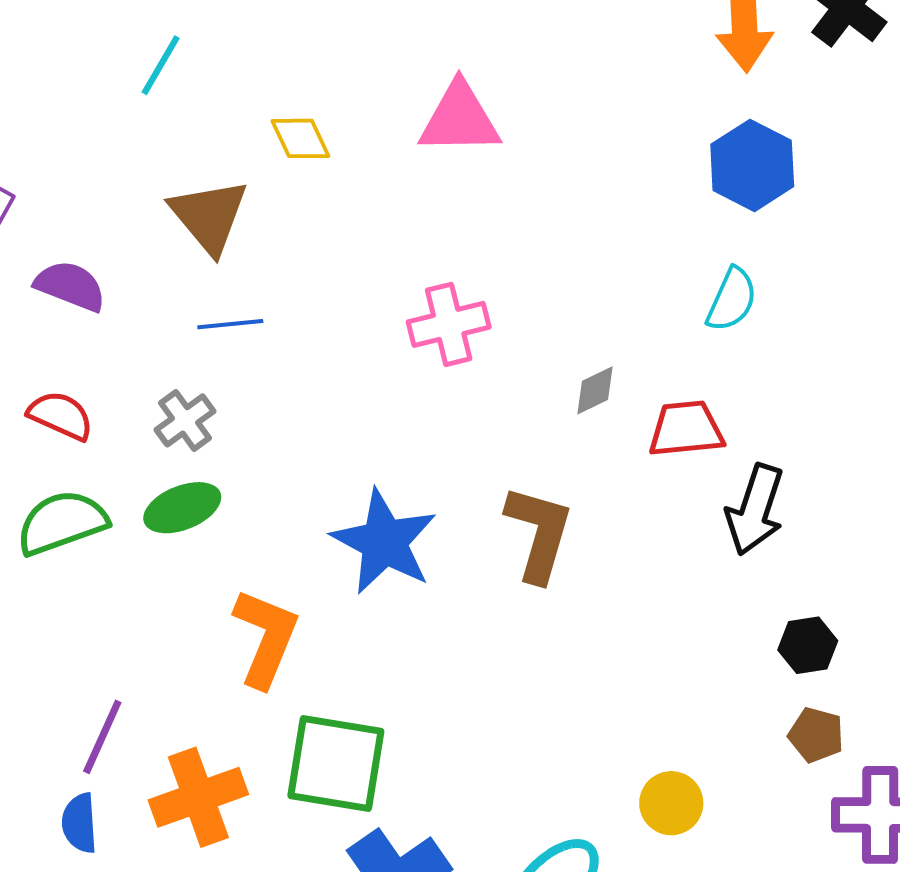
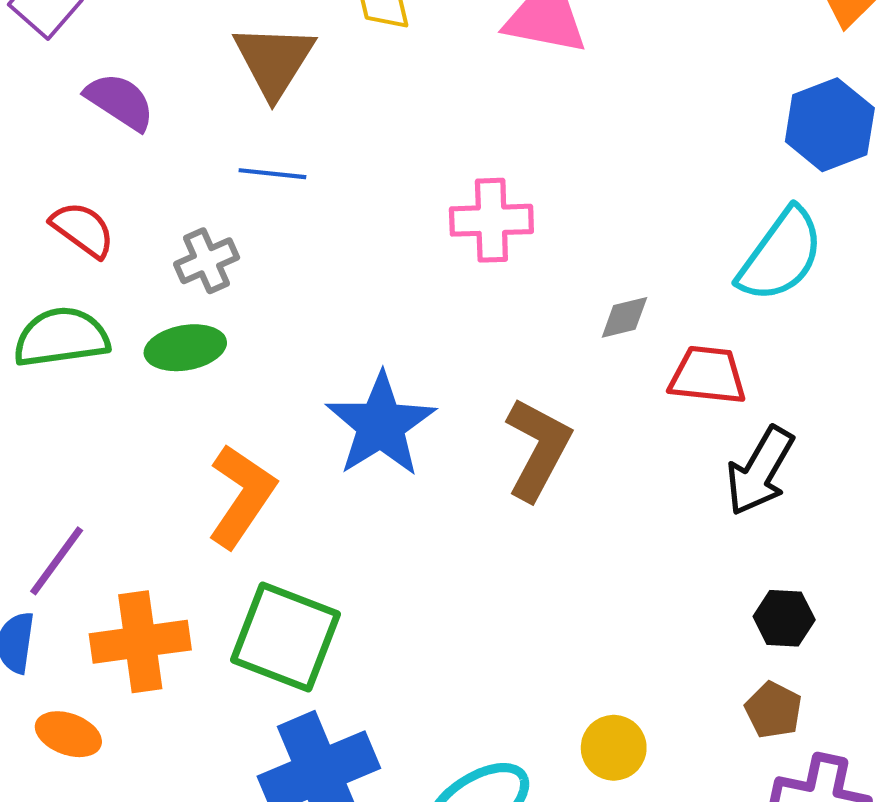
cyan semicircle: (732, 300) -> (781, 255), size x1.5

